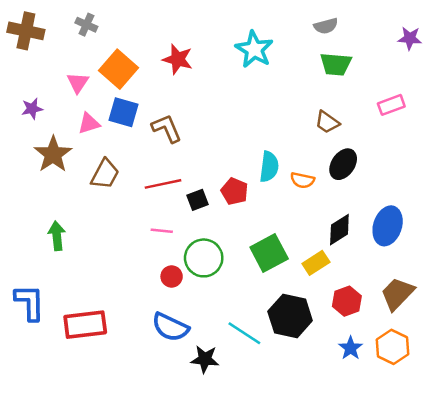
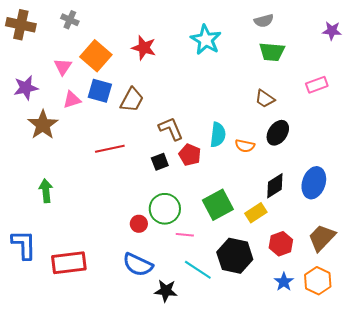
purple star: (32, 109) -> (26, 88), size x1.4
brown L-shape: (167, 128) -> (171, 129), moved
brown trapezoid: (105, 174) -> (132, 100), moved
red line: (163, 184) -> (110, 149), moved
pink line: (162, 231) -> (185, 235), moved

